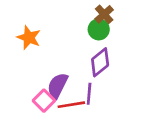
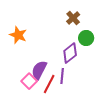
green circle: (99, 29) -> (86, 38), moved
red line: (71, 105) -> (49, 84), turned -54

